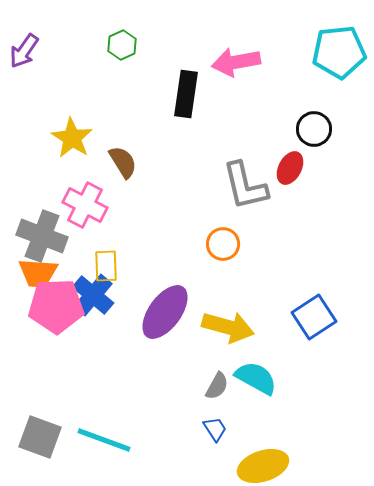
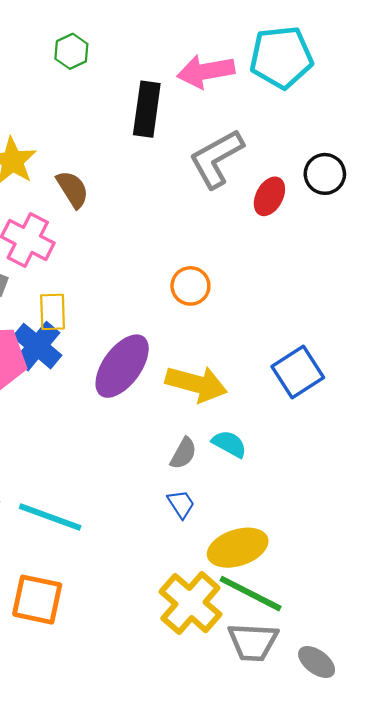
cyan pentagon: (339, 52) -> (281, 57), moved
black circle: (314, 129) -> (325, 174), moved
gray L-shape: (245, 186) -> (216, 159), moved, turned 74
cyan semicircle: (256, 378) -> (229, 444), size x0.7

